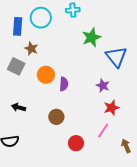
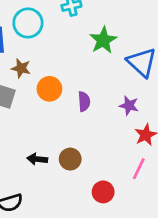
orange circle: (46, 75) -> (49, 89), moved
purple semicircle: (64, 84) -> (84, 101), moved
black arrow: (19, 107) -> (37, 159), moved

